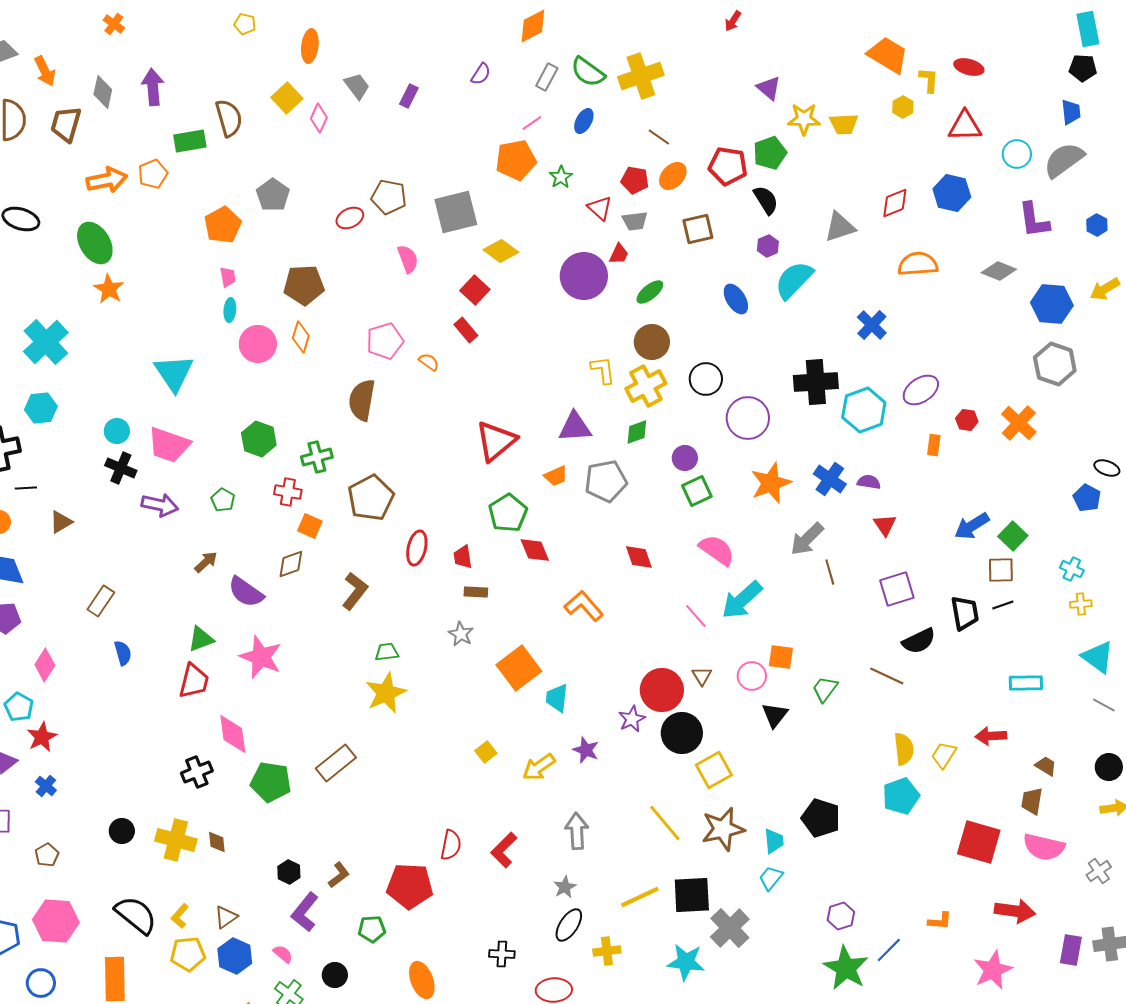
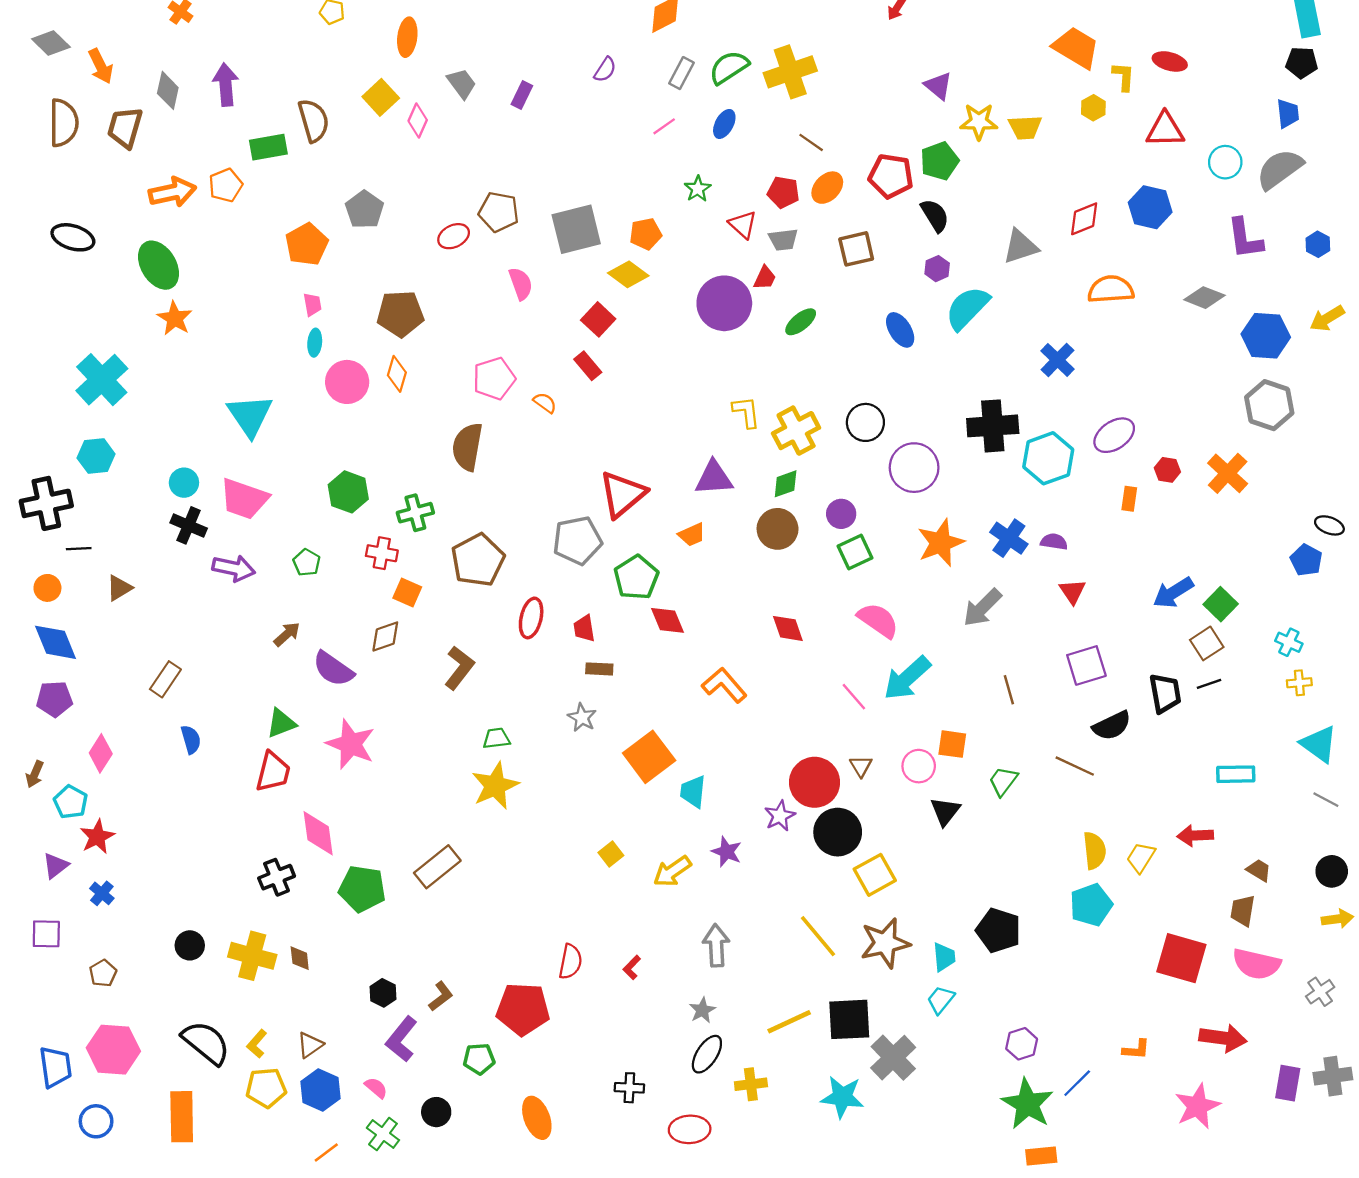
green semicircle: (588, 72) -> (729, 67), turned 111
orange pentagon: (516, 160) -> (646, 234), moved, size x0.7
brown circle: (652, 342) -> (778, 529), moved
gray pentagon: (606, 481) -> (577, 540), moved
brown square: (1001, 570) -> (1207, 643), turned -32
brown line: (830, 572) -> (1009, 690), moved
red L-shape: (504, 850) -> (632, 967), size x0.6

